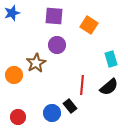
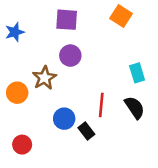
blue star: (12, 13) -> (15, 32), moved
orange square: (89, 25) -> (121, 16), moved
black semicircle: (109, 87) -> (135, 107), turned -84
blue circle: (52, 113) -> (64, 119), moved

